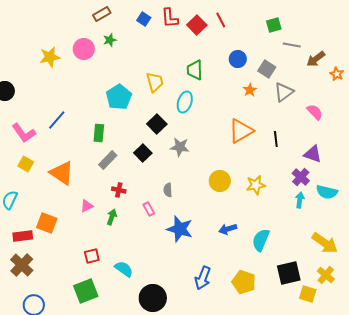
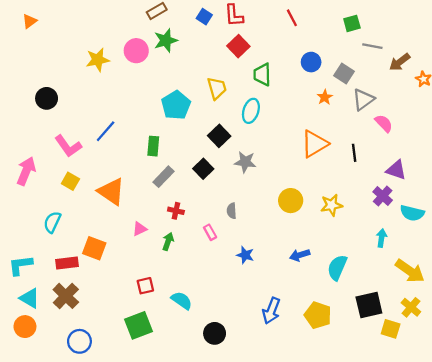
red square: (197, 25) -> (238, 46), moved
green star: (110, 40) -> (166, 40), size x1.5
pink semicircle: (315, 112) -> (384, 123), moved
cyan arrow: (300, 200) -> (381, 238), moved
blue star: (180, 229) -> (245, 255), size x0.6
black circle: (153, 298) -> (215, 333), size x0.7

